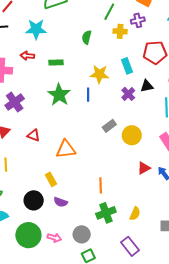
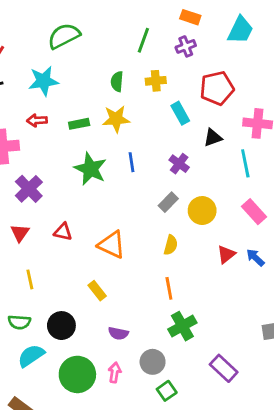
yellow cross: (120, 31) -> (156, 81), moved
yellow star: (99, 74) -> (116, 119), moved
purple cross: (128, 94) -> (179, 164), moved
orange triangle: (66, 149) -> (112, 245), turned 40
black circle: (34, 200) -> (61, 326), moved
purple semicircle: (61, 202) -> (118, 333), moved
yellow semicircle: (135, 214) -> (171, 245), moved
pink arrow: (54, 238) -> (115, 373), turned -88

